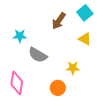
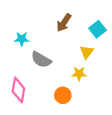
cyan square: (85, 13) -> (97, 29), moved
yellow triangle: (85, 39) -> (87, 52), moved, turned 40

